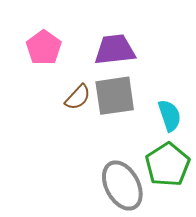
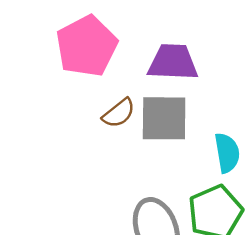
pink pentagon: (44, 48) -> (87, 46), size x1.4

